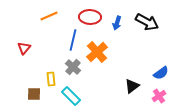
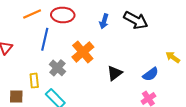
red ellipse: (90, 17) -> (63, 15), moved
blue line: (73, 40) -> (45, 39), moved
black triangle: (132, 86) -> (115, 73), moved

